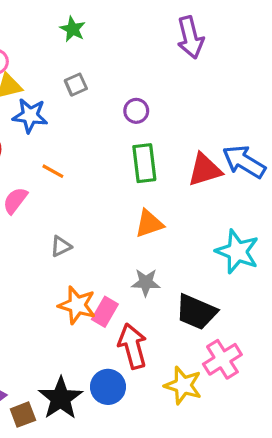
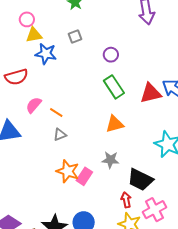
green rectangle: (144, 163) -> (114, 87), turned -30
orange line: (53, 171) -> (56, 112), moved
red arrow: (133, 346) -> (126, 200), moved, size x0.6

